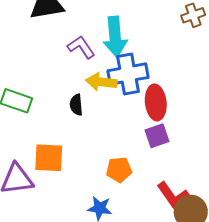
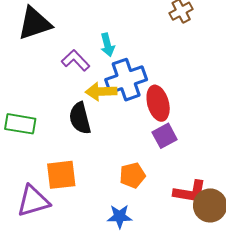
cyan arrow: (115, 37) -> (107, 45), size x0.6
black semicircle: (76, 105) -> (80, 118), size x1.5
red L-shape: (173, 195) -> (190, 192), turned -36

